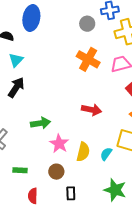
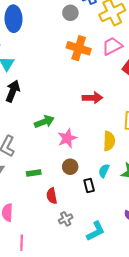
pink star: (59, 144) -> (67, 138), turned 30
yellow semicircle: (83, 152) -> (109, 141), moved
cyan semicircle: (106, 154) -> (104, 171), moved

